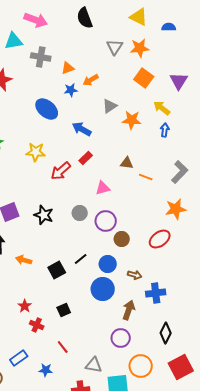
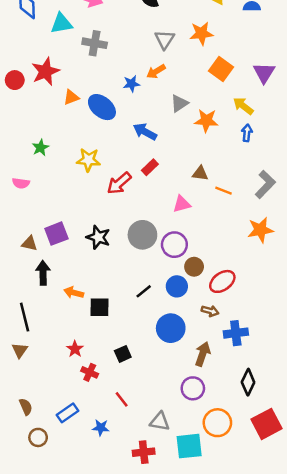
gray triangle: (115, 47) -> (165, 40), moved
orange star: (140, 48) -> (201, 33), moved
orange triangle: (68, 68) -> (71, 97), moved
pink triangle: (103, 188) -> (182, 204), moved
gray circle: (80, 213) -> (142, 235), size x1.5
red ellipse: (160, 239) -> (222, 281), moved
blue circle: (108, 264) -> (177, 286), moved
black square: (57, 270) -> (99, 307), moved, turned 30

